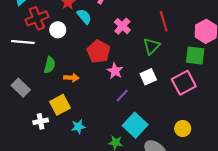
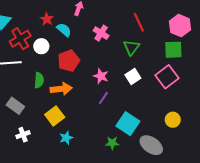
red pentagon: (98, 52) -> (69, 61), moved, turned 30
orange arrow: (71, 78) -> (61, 89), size x1.5
purple line: (122, 95) -> (103, 98), moved
white cross: (41, 121) -> (23, 135), moved
cyan star: (78, 127) -> (66, 138), moved

